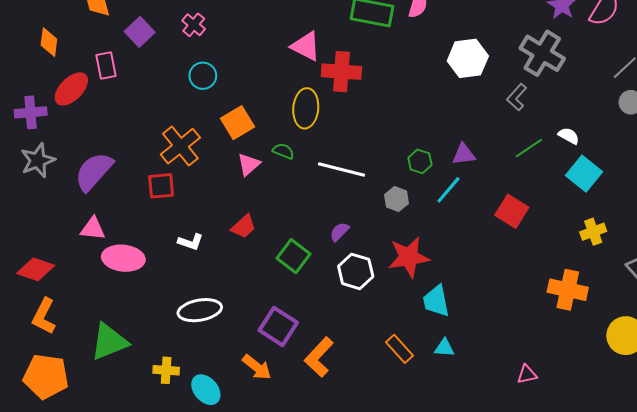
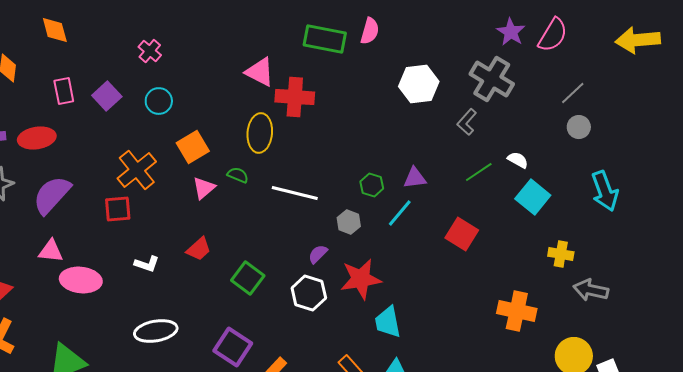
purple square: (140, 32) -> (107, 96), moved
red ellipse: (71, 89) -> (37, 138), moved, turned 36
purple semicircle: (339, 232) -> (318, 254), moved
yellow cross: (593, 232) -> (561, 254), moved, turned 30

